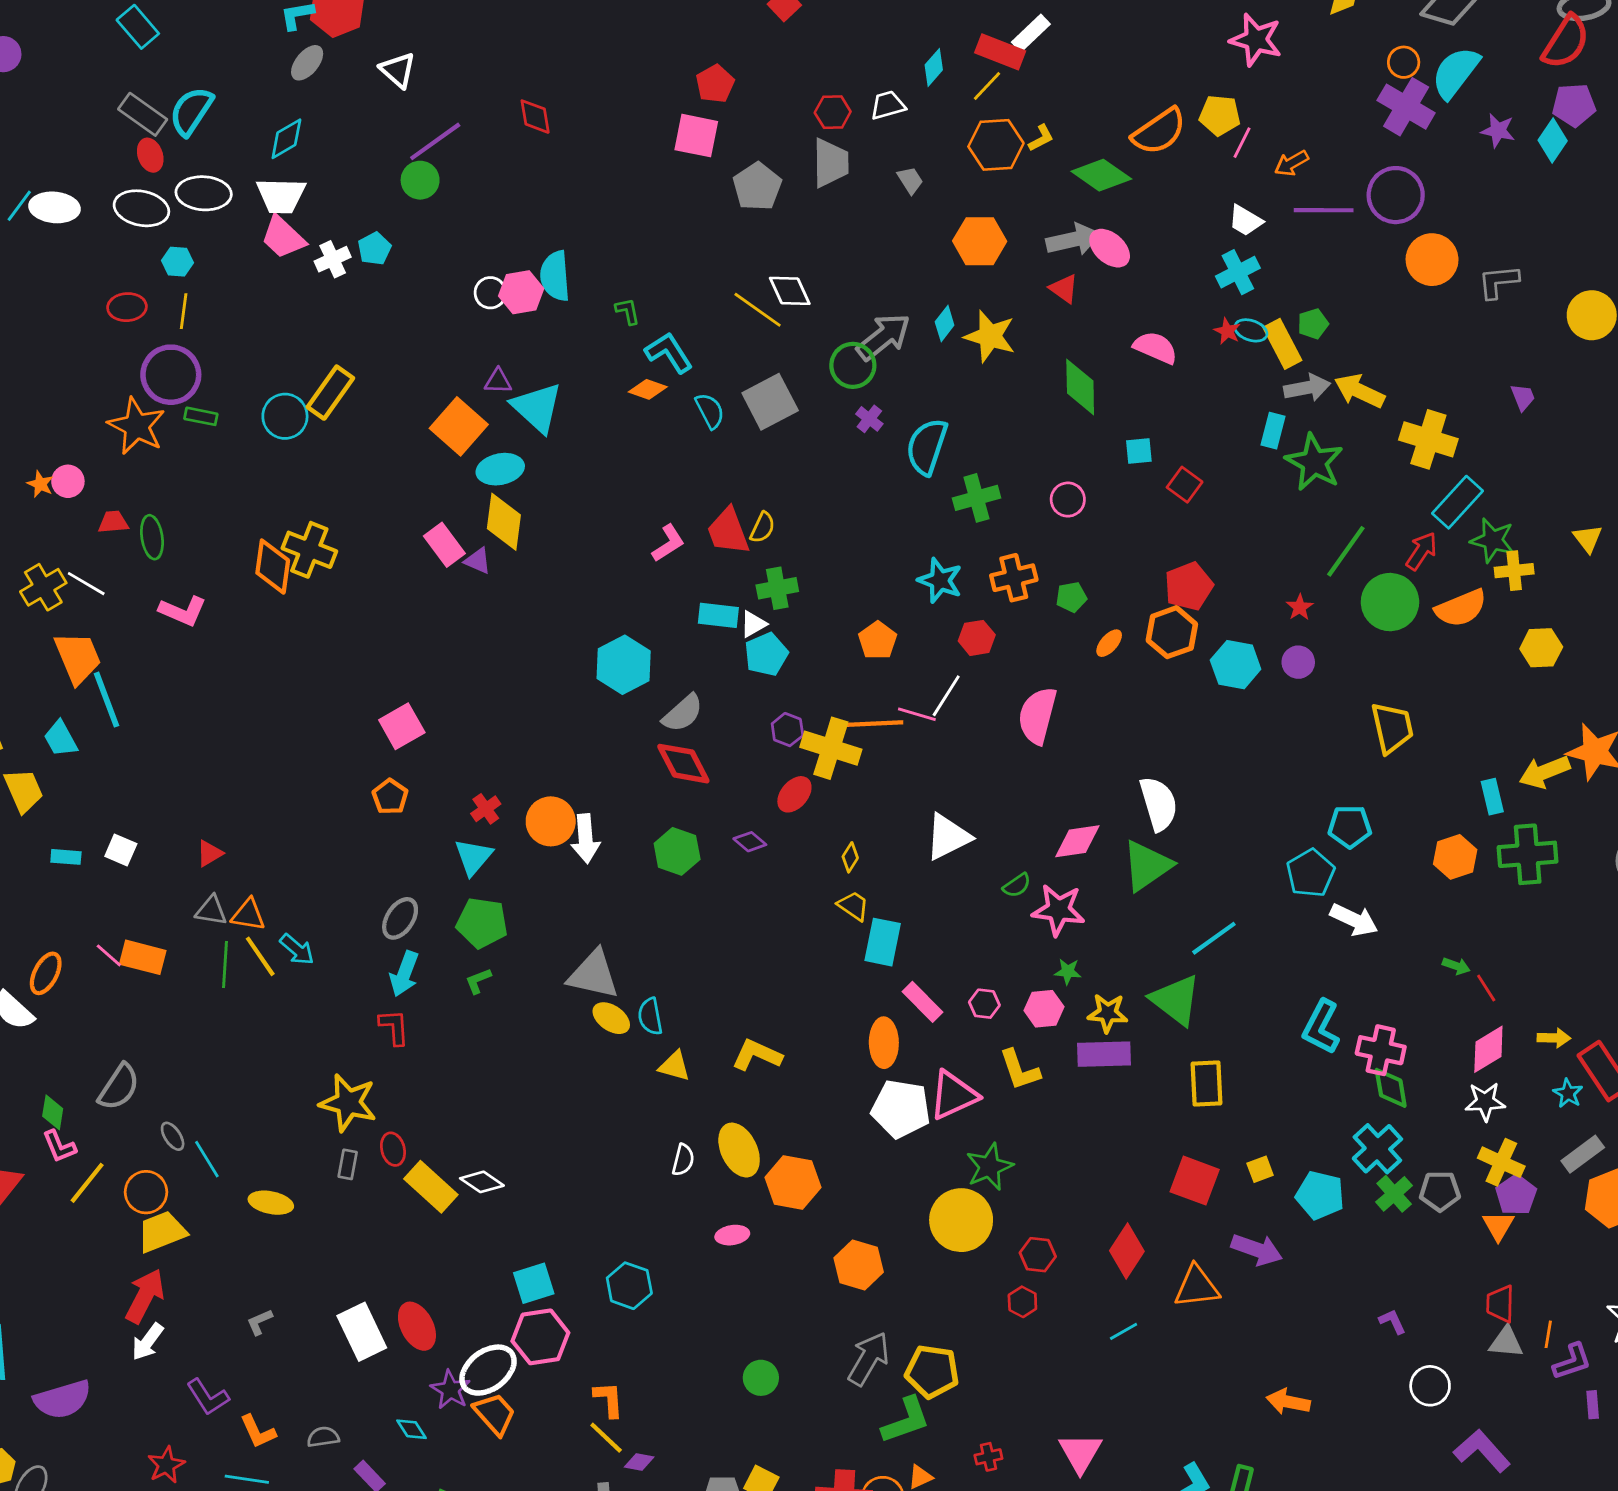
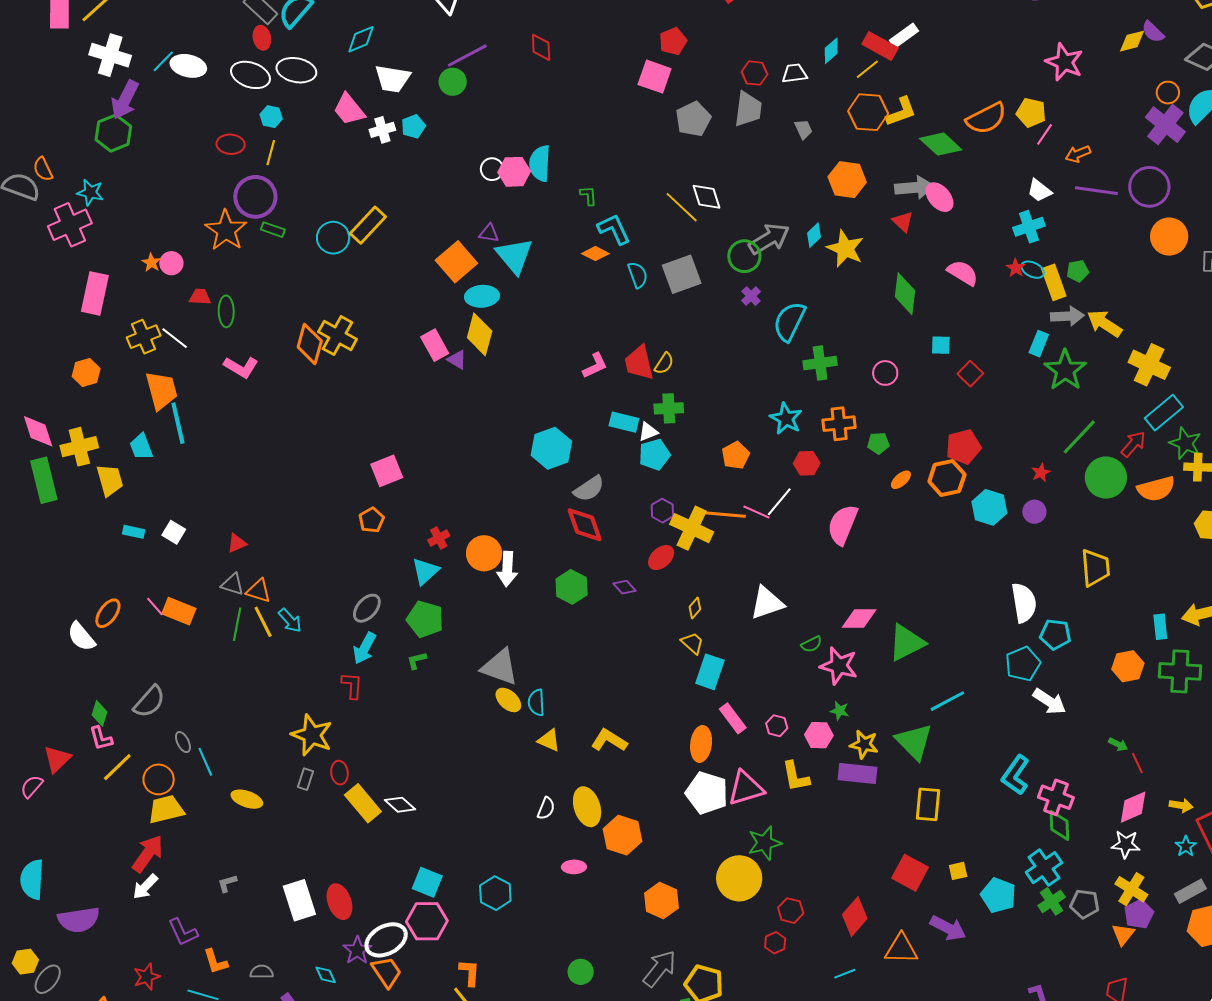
yellow L-shape: (1041, 138) -> (901, 112), size x1.6
white trapezoid: (281, 196) -> (393, 79), moved
white semicircle: (1159, 804) -> (1024, 603), moved
cyan square: (534, 1283) -> (427, 882), turned 32

